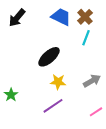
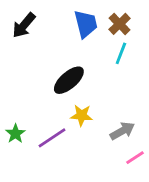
blue trapezoid: (61, 17) -> (86, 24), turned 50
gray arrow: (92, 81) -> (122, 131), moved
purple line: (53, 106) -> (52, 138), moved

